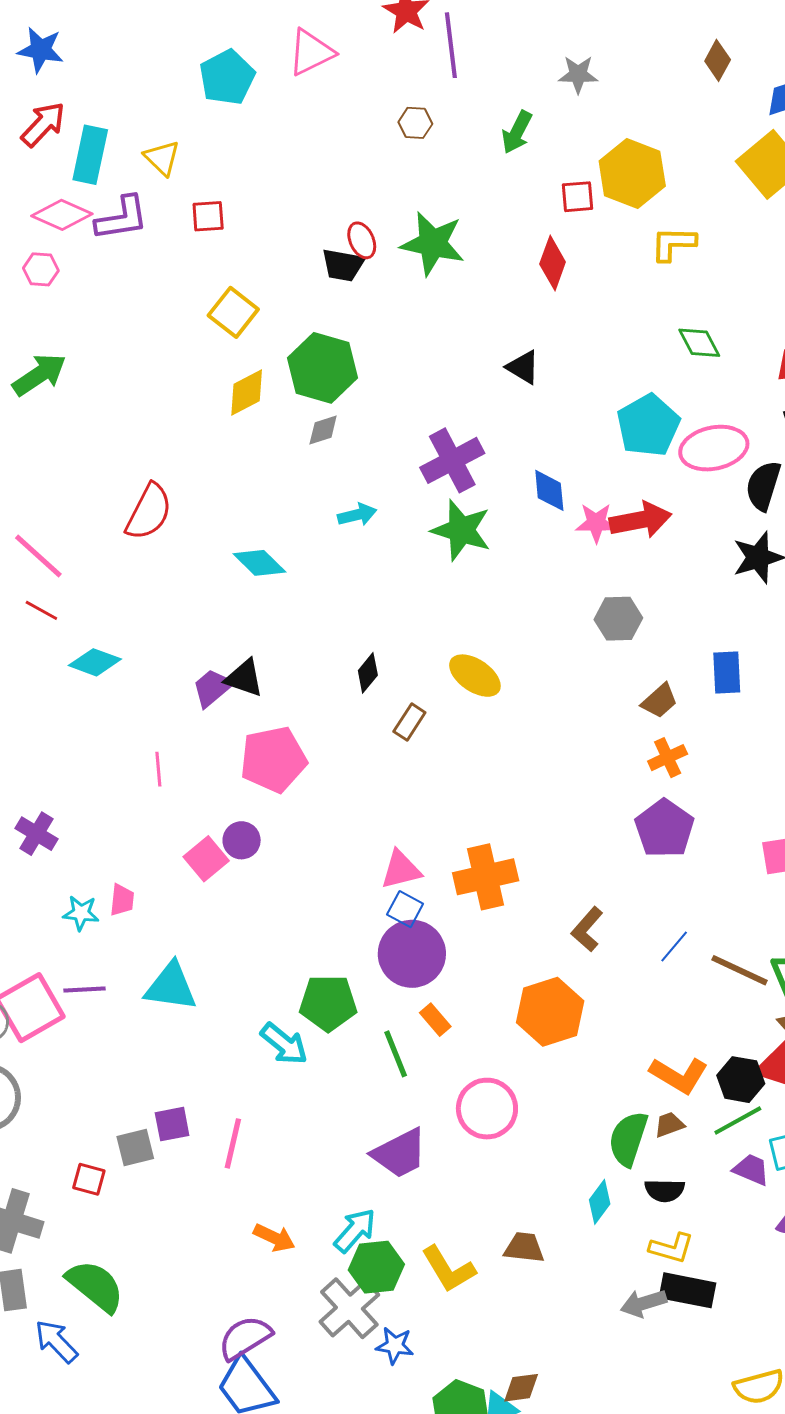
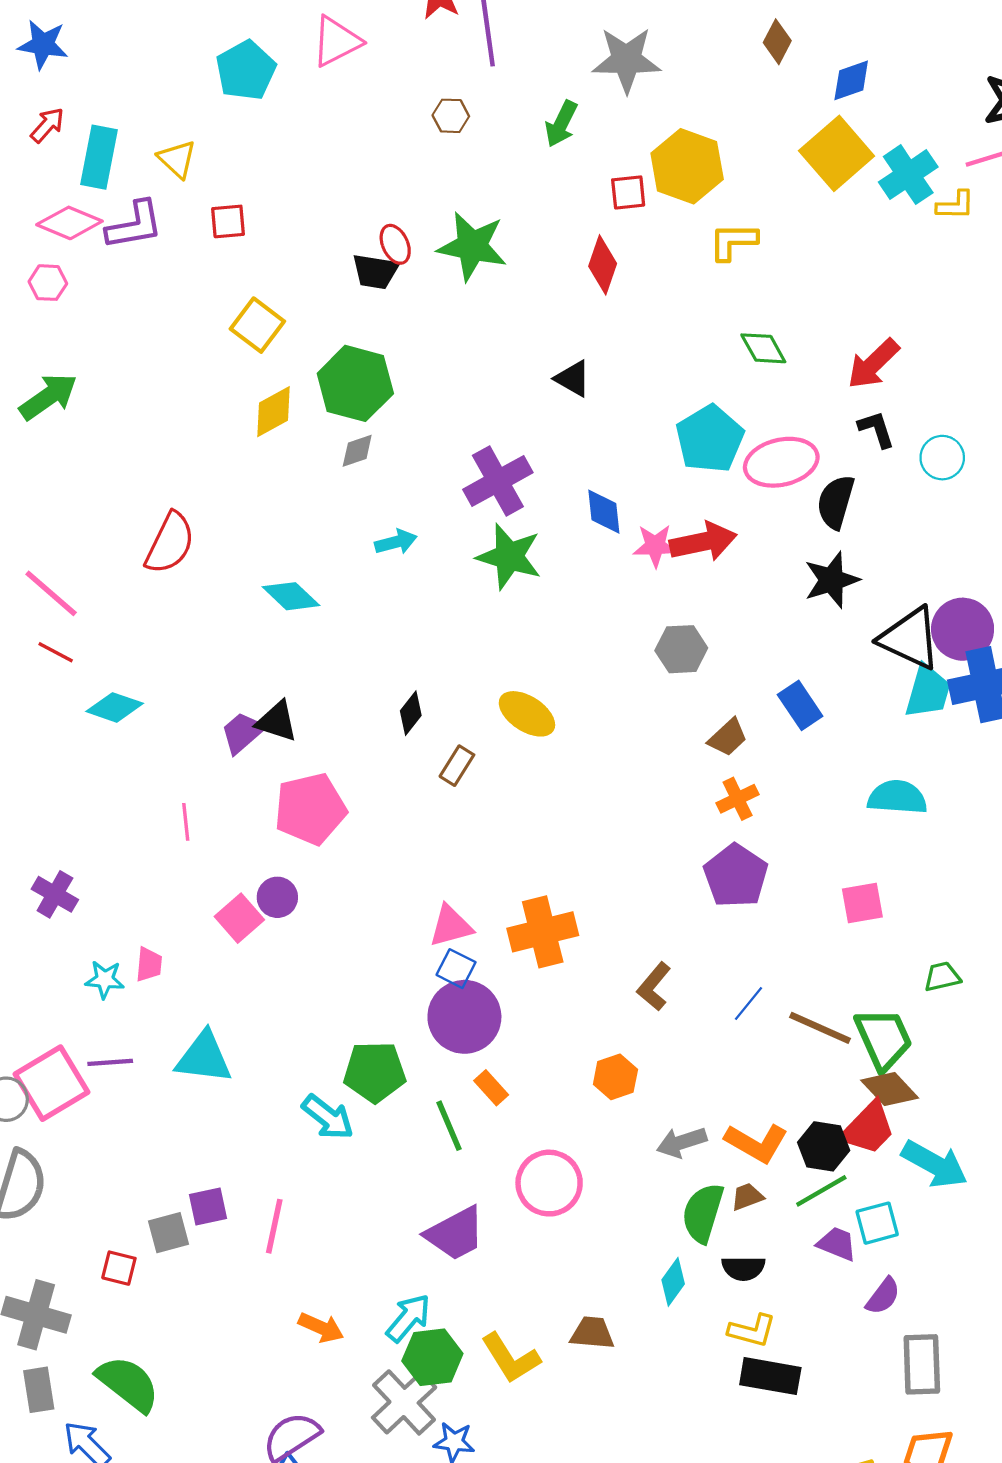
gray star: (578, 74) -> (626, 60), size x1.6
red arrow: (43, 124) -> (47, 125), size x0.7
blue rectangle: (727, 673) -> (800, 705), turned -30
orange hexagon: (550, 1012) -> (615, 1077), size x0.6
gray arrow: (643, 1303) -> (682, 1142), moved

